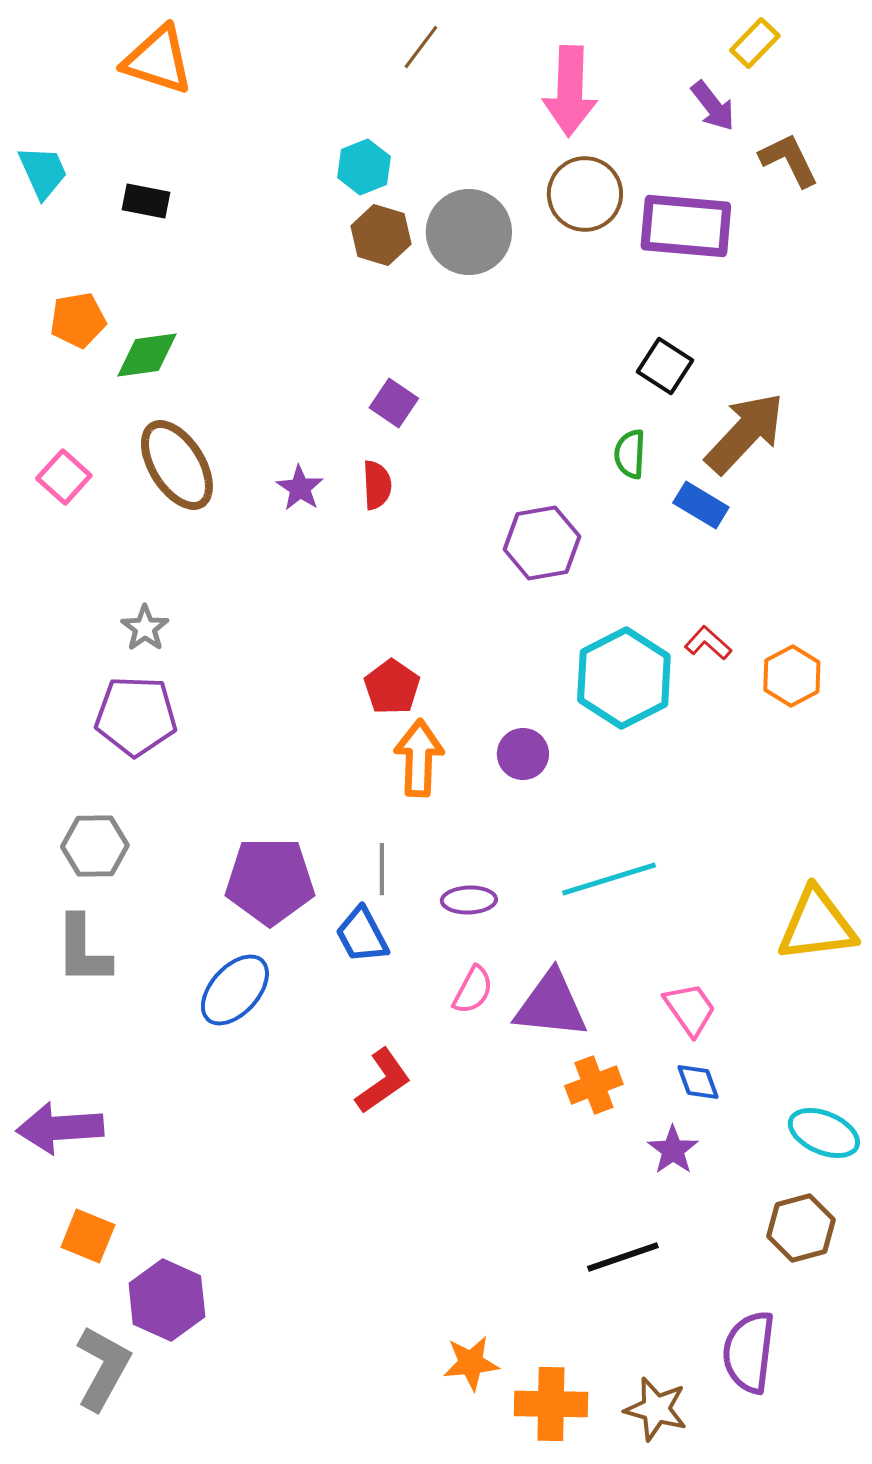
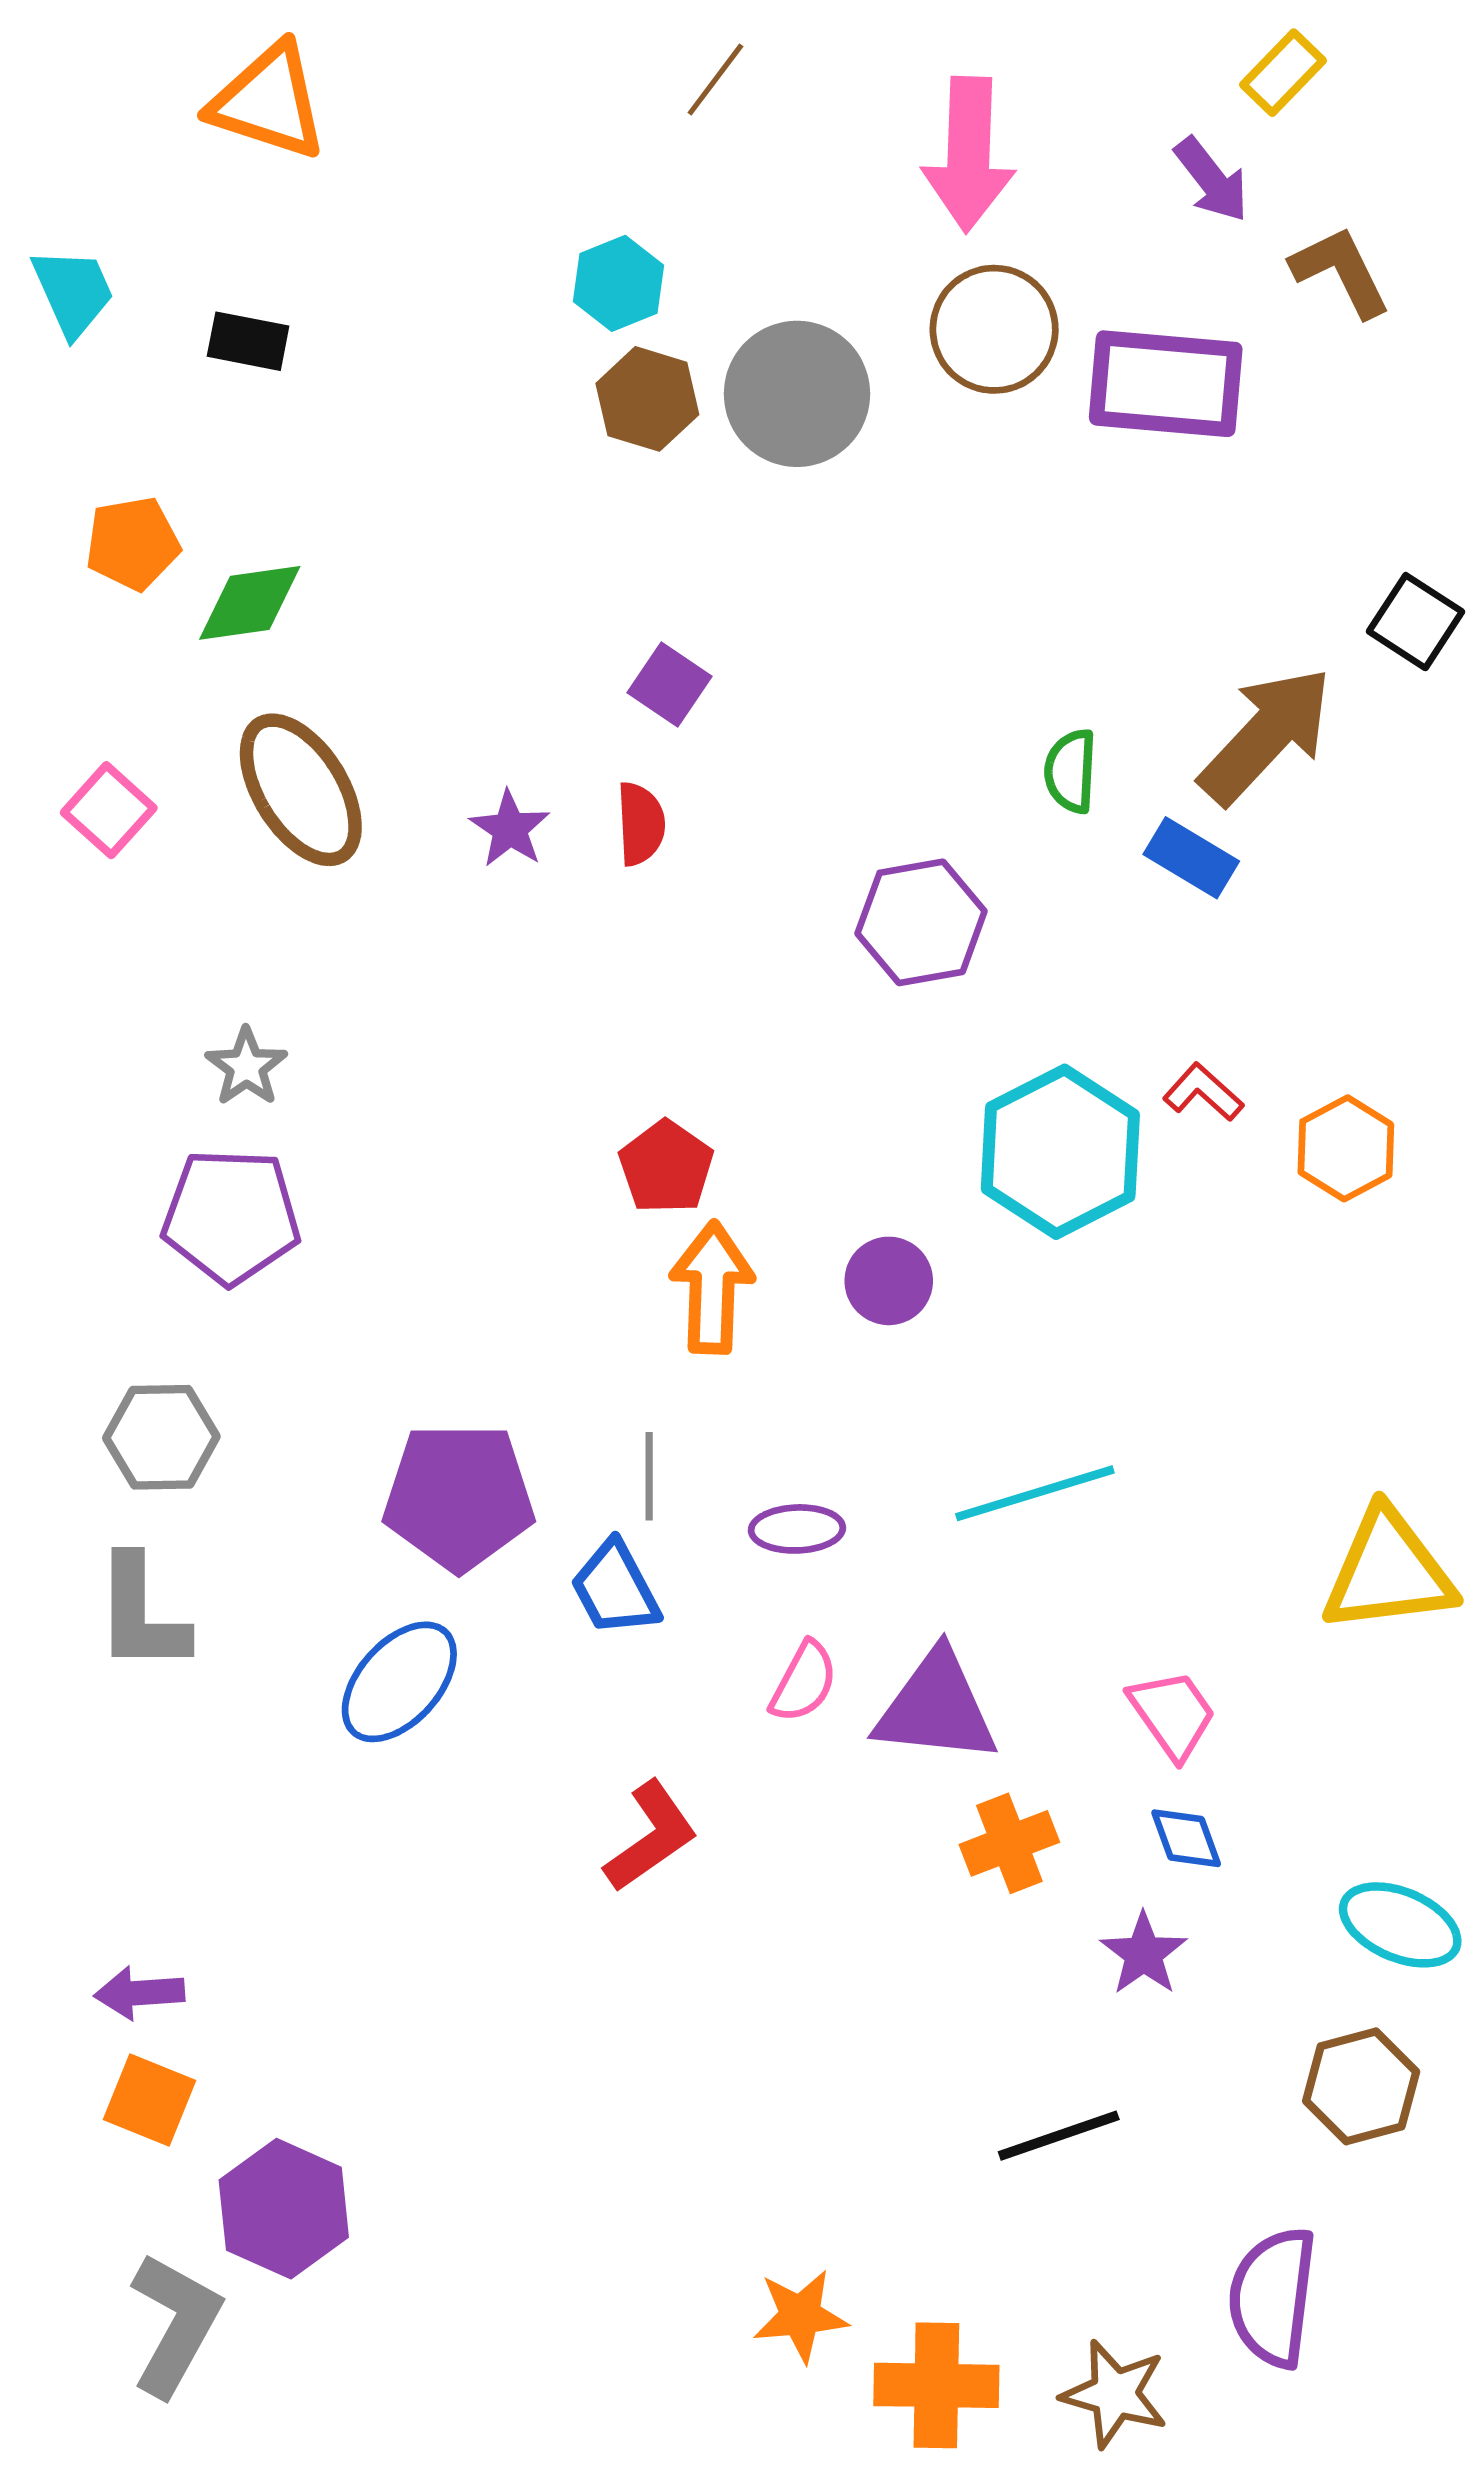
black square: (665, 366) -> (1416, 622), moved
purple arrow: (60, 1128) -> (139, 1993), moved, size x0.6

